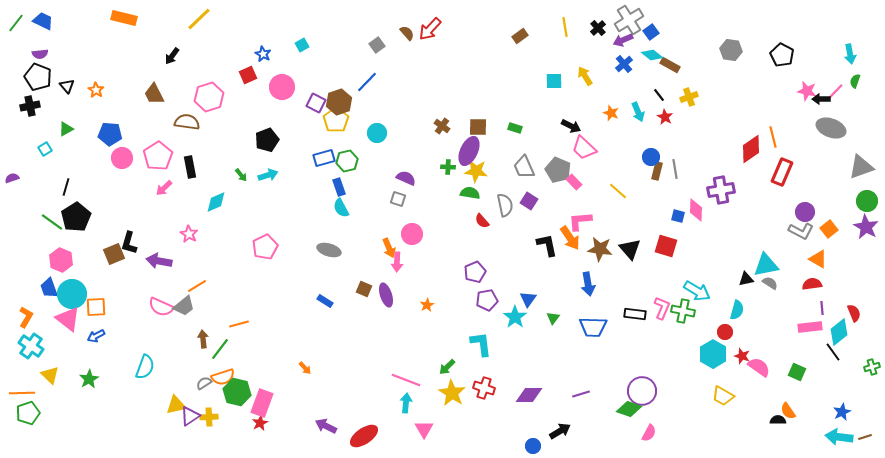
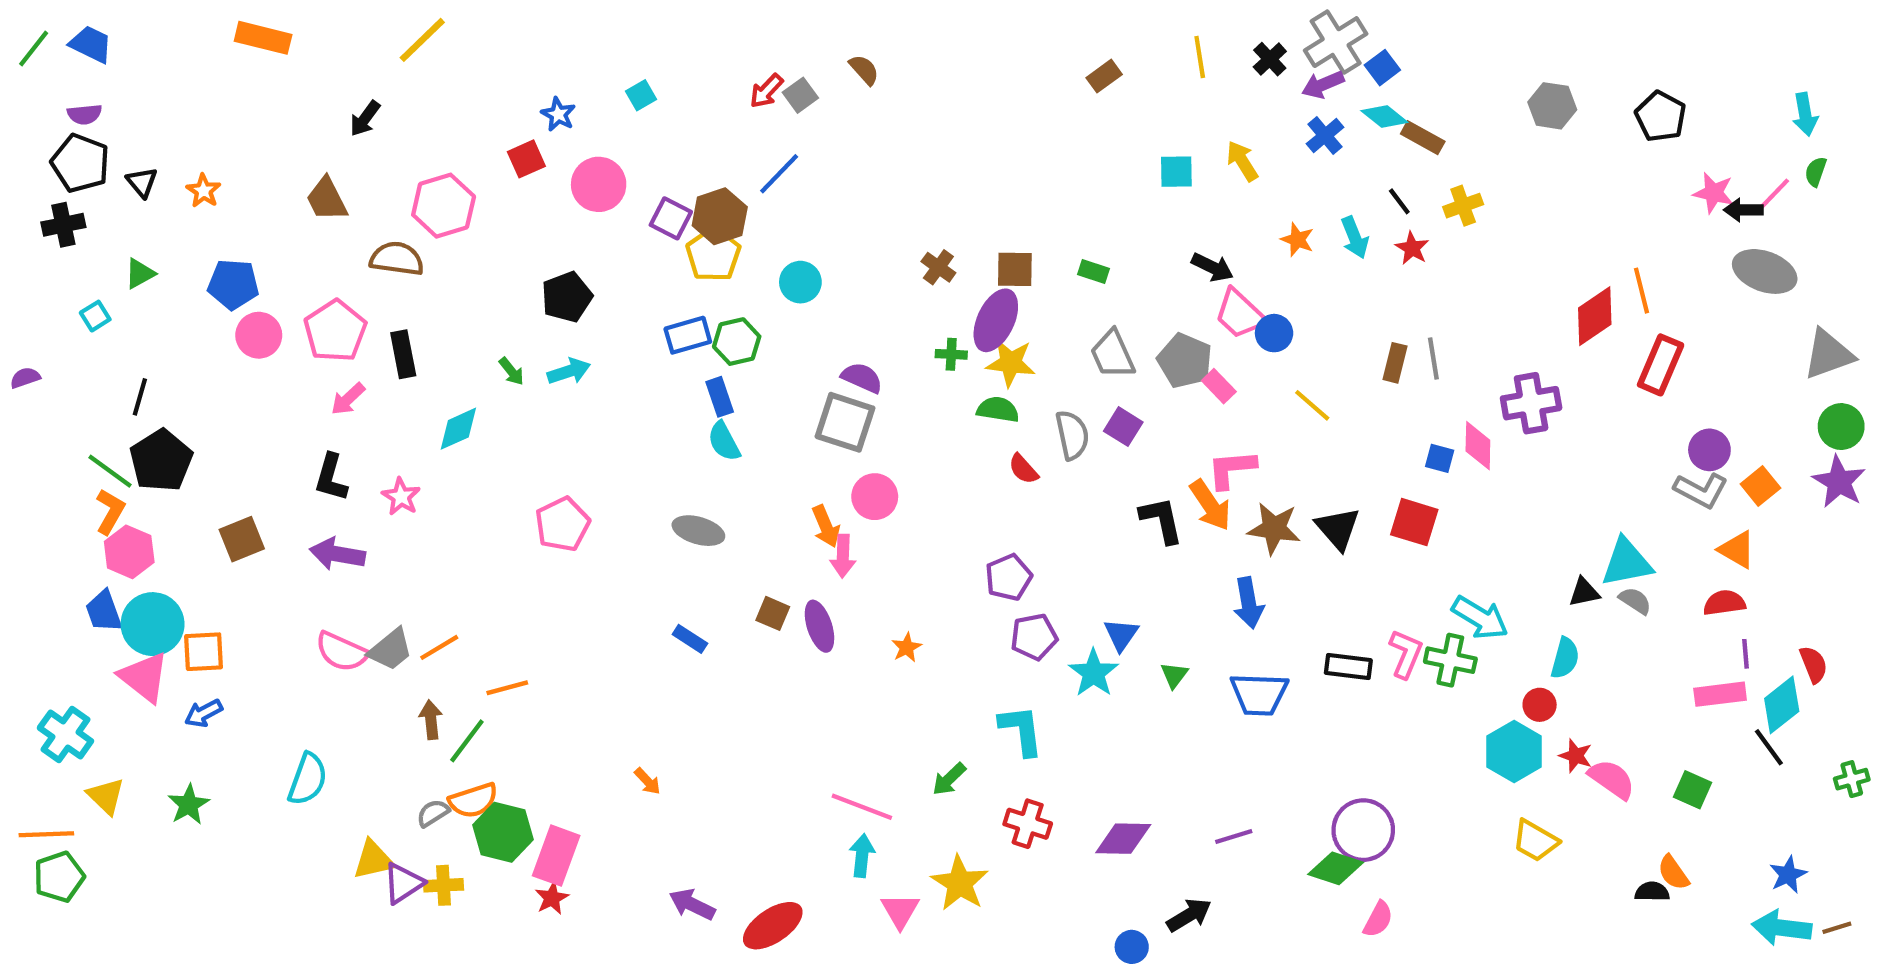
red arrow: (430, 29) -> (766, 91), moved, size x0.7
blue circle: (651, 157) -> (1274, 333), moved
gray square: (398, 199) -> (845, 422), size x1.8
black L-shape: (129, 243) -> (331, 478), moved
orange line: (197, 286) -> (439, 647), moved
orange L-shape: (26, 317) -> (110, 511), moved
yellow star: (452, 393) -> (960, 883), moved

